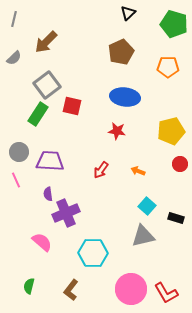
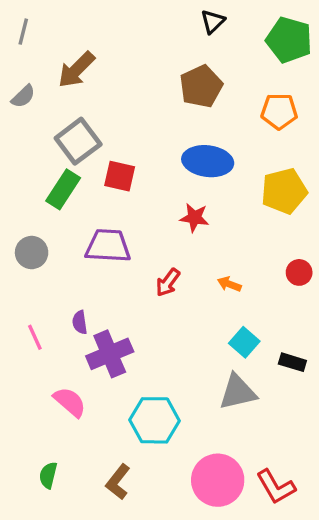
yellow pentagon: (171, 131) -> (284, 191), moved
purple trapezoid: (50, 161) -> (108, 246), moved
pink line: (16, 180) -> (35, 337), moved

